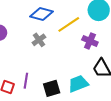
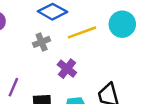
purple cross: (90, 41) -> (67, 69), moved

